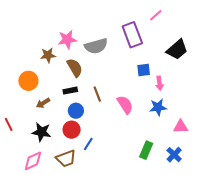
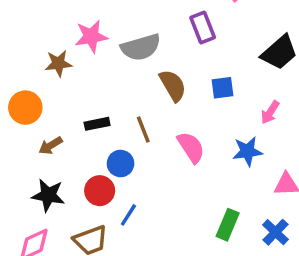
purple rectangle: (132, 35) -> (203, 28), size x0.7
brown semicircle: (75, 68) -> (173, 85), moved
pink arrow: (159, 83) -> (270, 112), moved, turned 40
blue circle: (76, 111) -> (121, 164), moved

